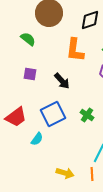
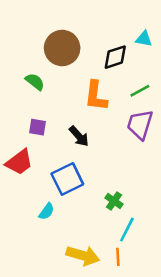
green cross: (87, 115) -> (114, 201), moved
red trapezoid: (16, 117) -> (19, 162), moved
yellow arrow: (65, 173) -> (83, 256), size x1.4

